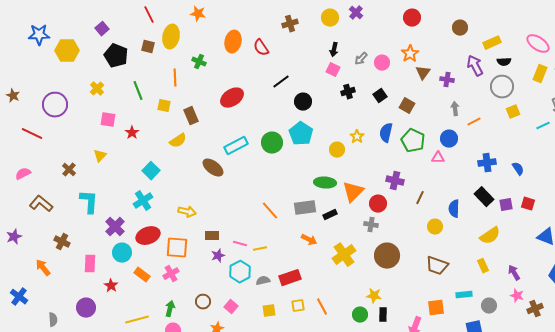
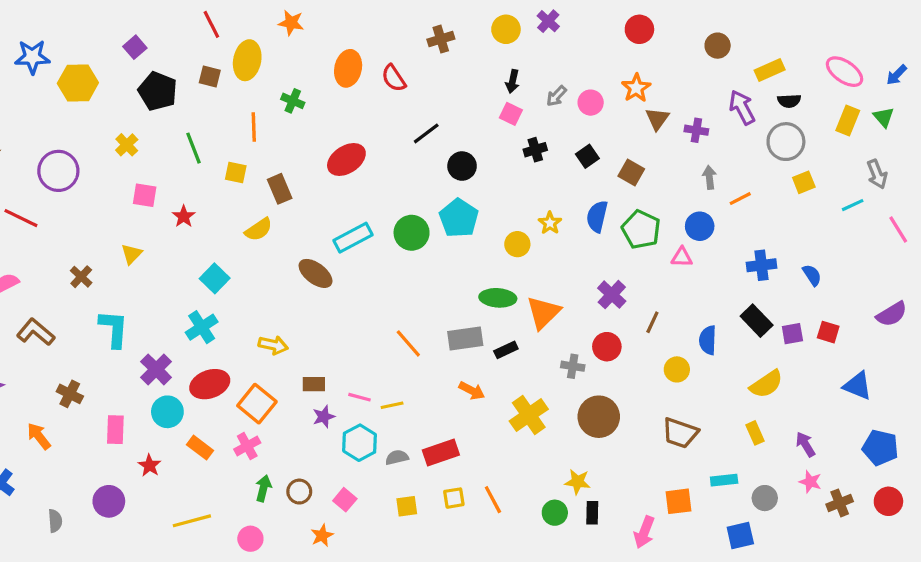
purple cross: (395, 181) -> (612, 295), turned 30
red circle: (378, 204) -> (607, 347), moved
orange square: (177, 248) -> (257, 404), turned 35
green arrow: (170, 309) -> (263, 488), moved

